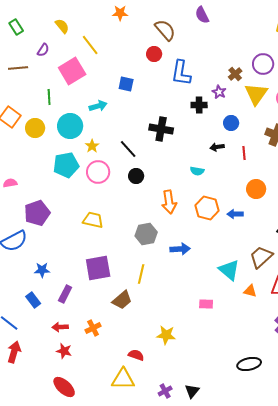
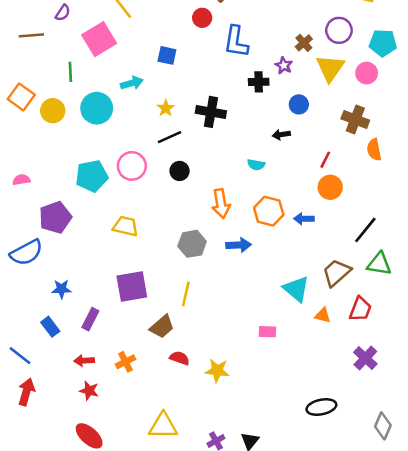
yellow star: (92, 146) -> (166, 108), moved
black line: (128, 149) -> (169, 137), turned -72
red line: (244, 153) -> (325, 160), moved, turned 32
cyan pentagon: (66, 165) -> (92, 176), moved
blue arrow: (180, 249) -> (239, 245), moved
red semicircle: (136, 355) -> (180, 358), moved

